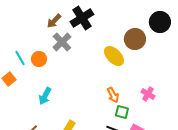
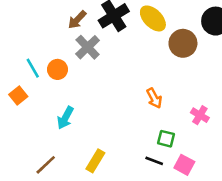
yellow ellipse: (114, 56) -> (153, 18), moved
orange arrow: (113, 95) -> (154, 98), moved

